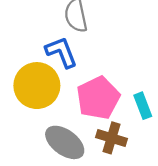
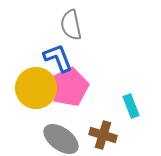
pink pentagon: (98, 98) -> (69, 87), moved

